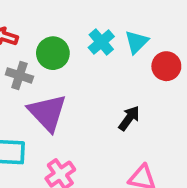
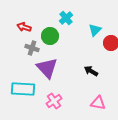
cyan cross: (101, 42) -> (66, 18), moved
black arrow: (129, 118) -> (91, 71), turned -96

